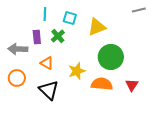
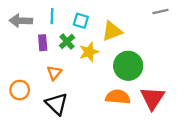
gray arrow: (18, 49) -> (21, 21), moved
orange triangle: (47, 63) -> (54, 73), turned 40
yellow star: (77, 71) -> (89, 52), moved
red triangle: (132, 85) -> (152, 98), size x1.6

